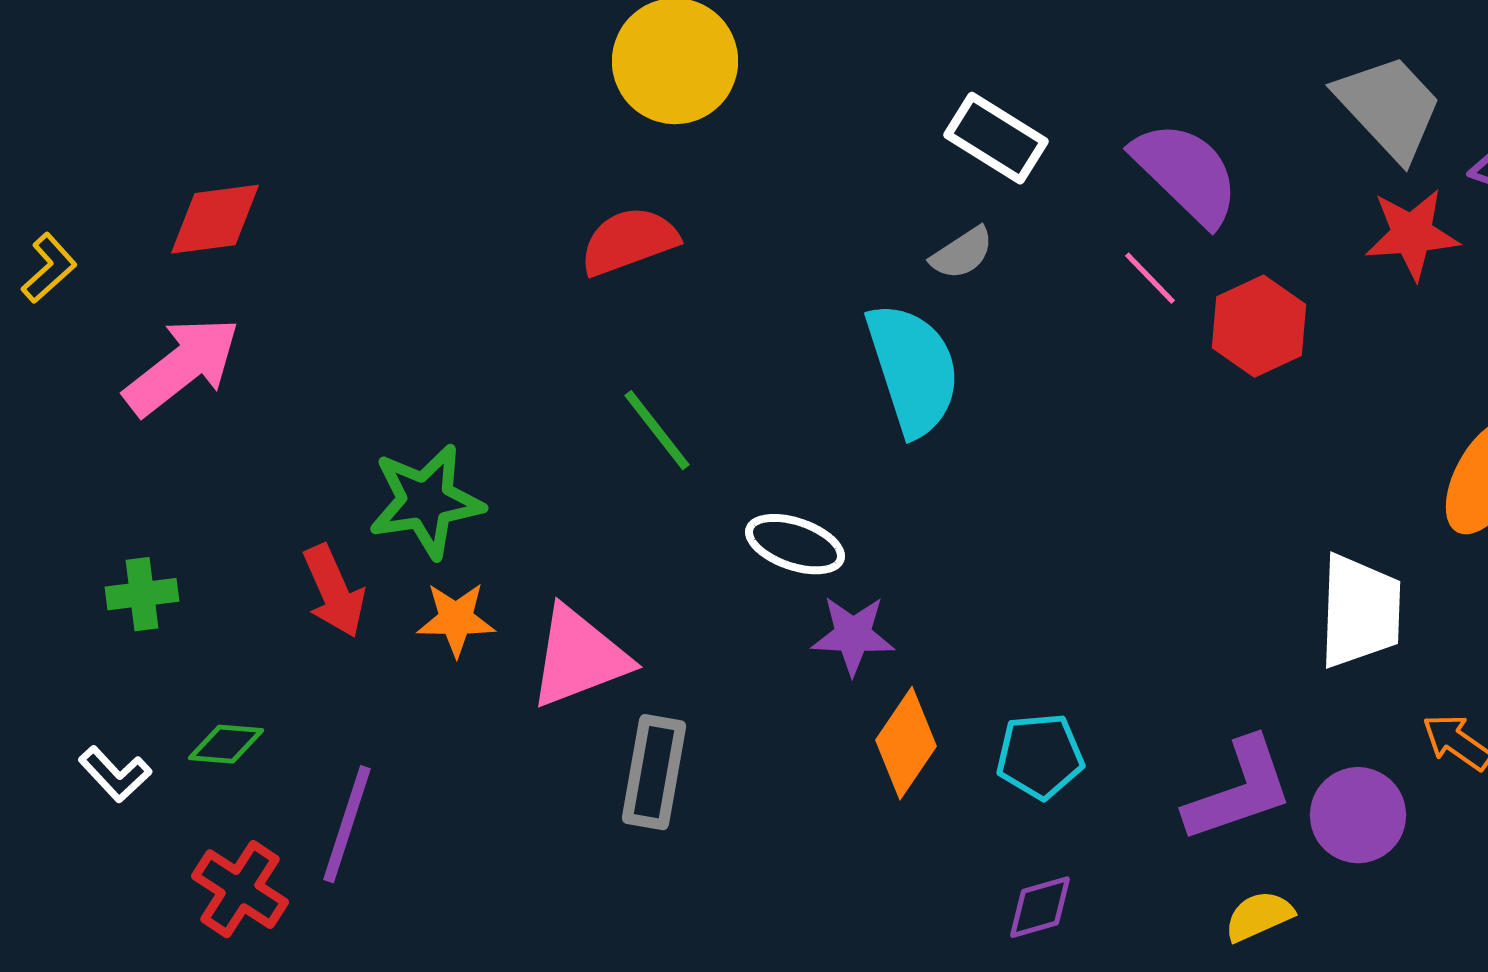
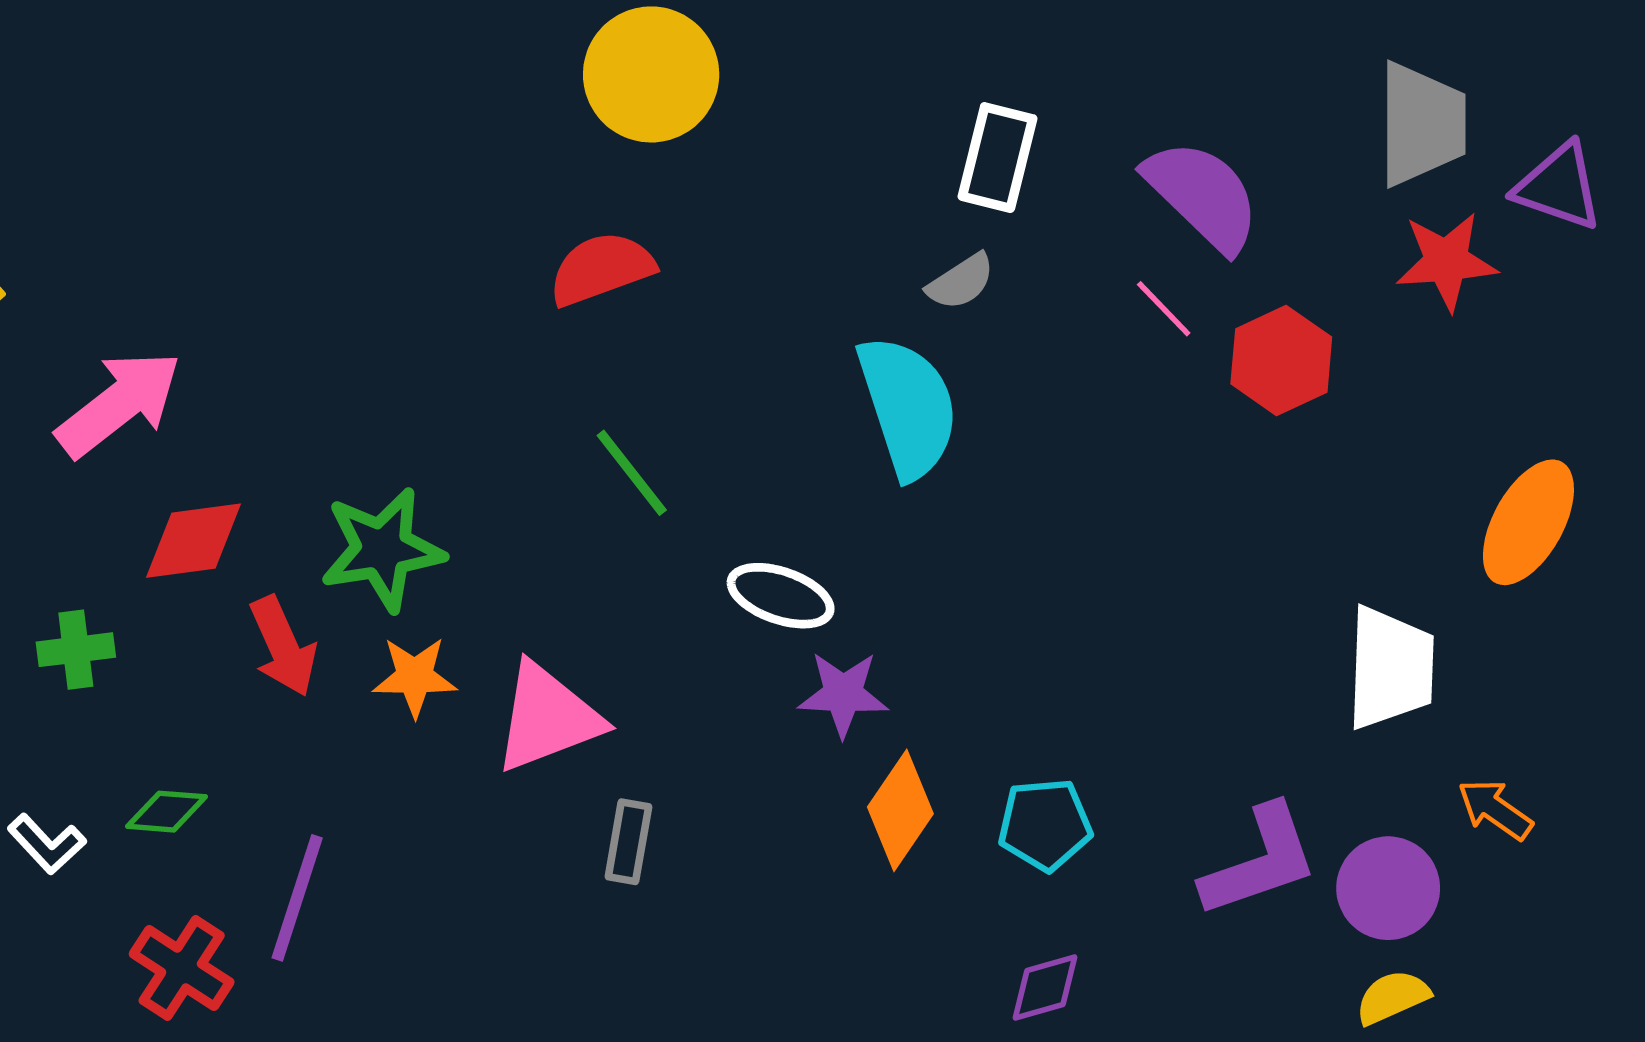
gray trapezoid: (1389, 107) -> (1422, 124), turned 43
white rectangle: (996, 138) -> (997, 158), turned 72
red diamond: (215, 219) -> (193, 541), moved
gray rectangle: (654, 772) -> (628, 842), size x0.7
yellow semicircle: (1259, 916) -> (1392, 997), moved

